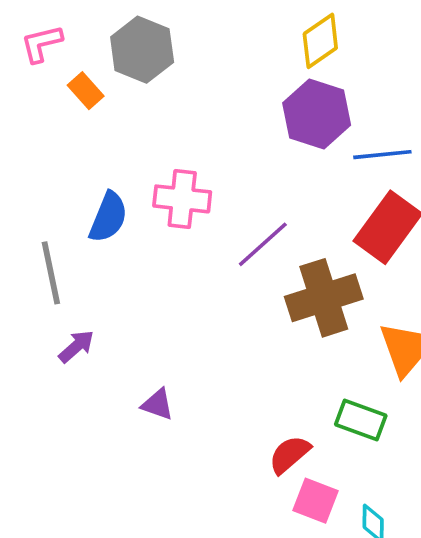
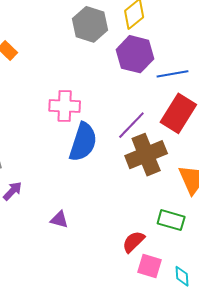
gray hexagon: (142, 50) -> (90, 24), moved
blue semicircle: (108, 217) -> (83, 142), moved, size x1.4
purple line: (263, 244) -> (131, 125), moved

